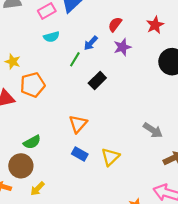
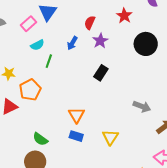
green line: (75, 59) -> (49, 61), moved
black rectangle: (97, 81) -> (101, 73), moved
green semicircle: (32, 142) -> (40, 139), turned 77
blue rectangle: (80, 154) -> (76, 136), moved

